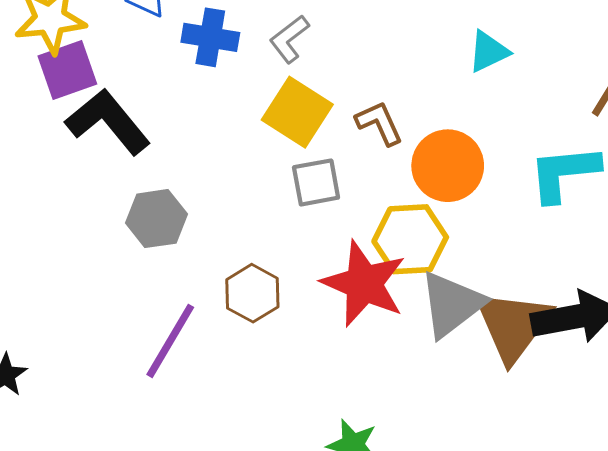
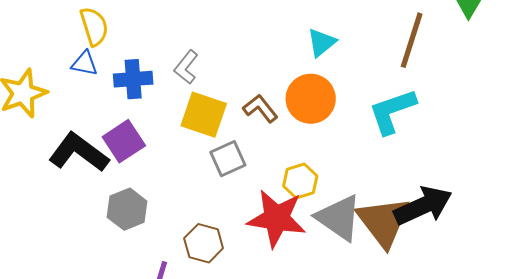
purple square: (67, 70) -> (124, 141), moved
orange circle: (448, 166) -> (311, 99), moved
yellow hexagon: (410, 239) -> (300, 181), size x0.7
gray triangle: (452, 304) -> (339, 218), turned -34

